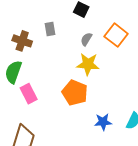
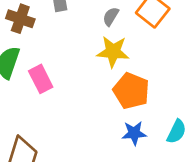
orange pentagon: (75, 93) -> (131, 91), moved
pink rectangle: (29, 94) -> (41, 79), moved

